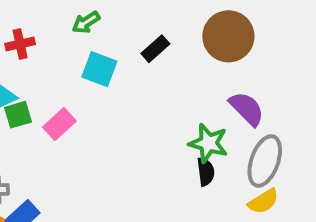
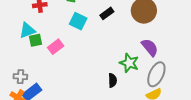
black semicircle: (206, 172) -> (113, 80), moved

